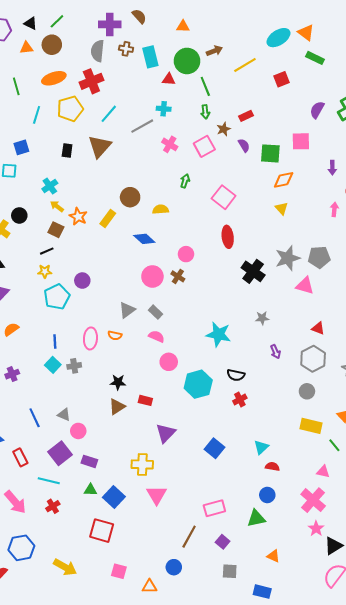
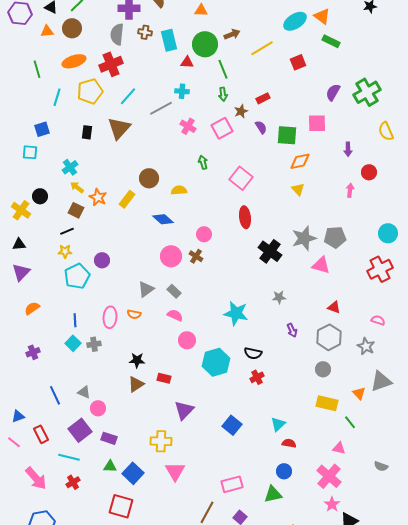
green arrow: (185, 181) -> (203, 162), turned -32

